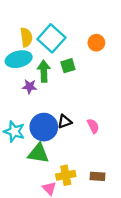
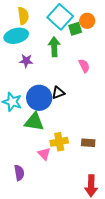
cyan square: (51, 38) -> (60, 17), moved
green square: (68, 66) -> (75, 29), moved
green arrow: (44, 71) -> (54, 47), moved
pink semicircle: (93, 126) -> (84, 66), moved

